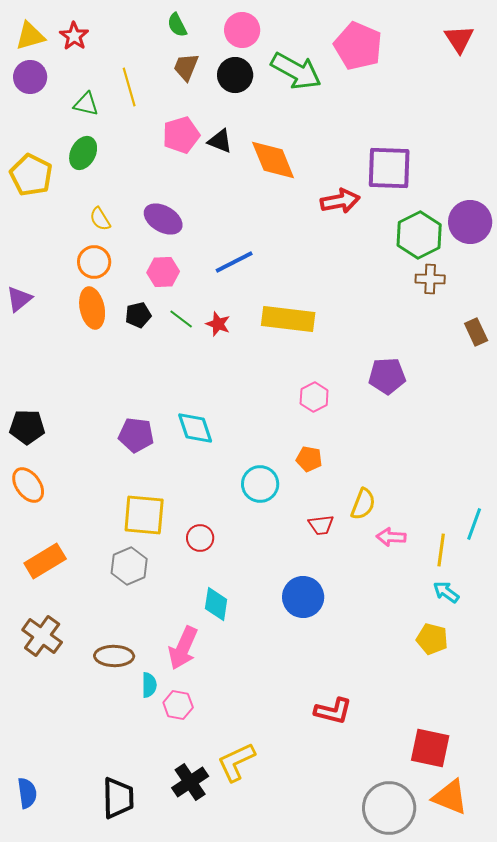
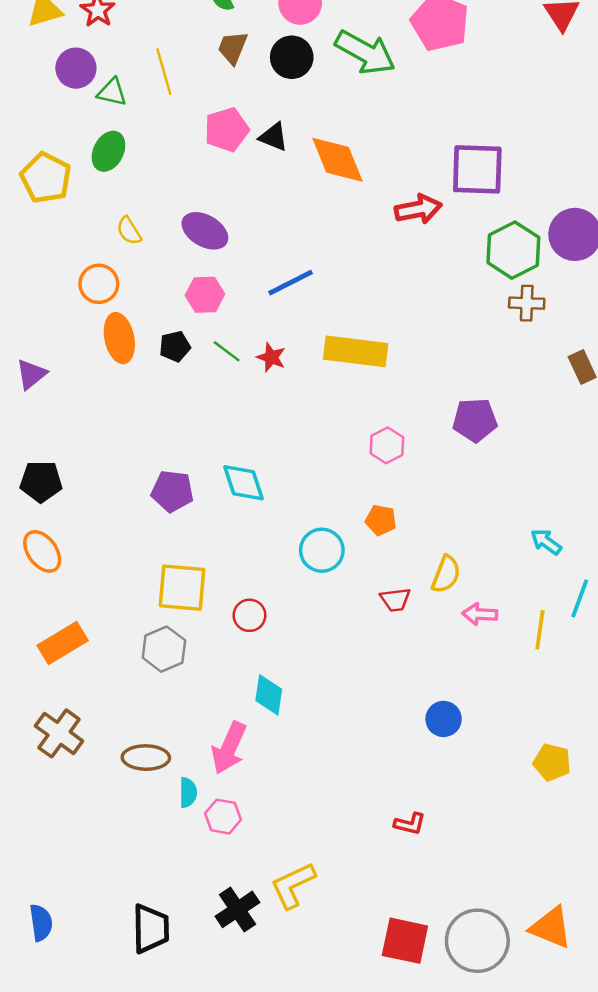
purple circle: (30, 77) -> (76, 68), moved
orange circle: (94, 262) -> (99, 284), moved
purple triangle: (19, 299) -> (31, 374), moved
cyan arrow: (446, 592) -> (546, 542), moved
blue circle: (303, 597) -> (444, 719), moved, size x0.7
yellow pentagon: (432, 639) -> (552, 762), moved
red L-shape: (333, 711) -> (410, 824), size x0.7
red square: (430, 748) -> (405, 941), moved

